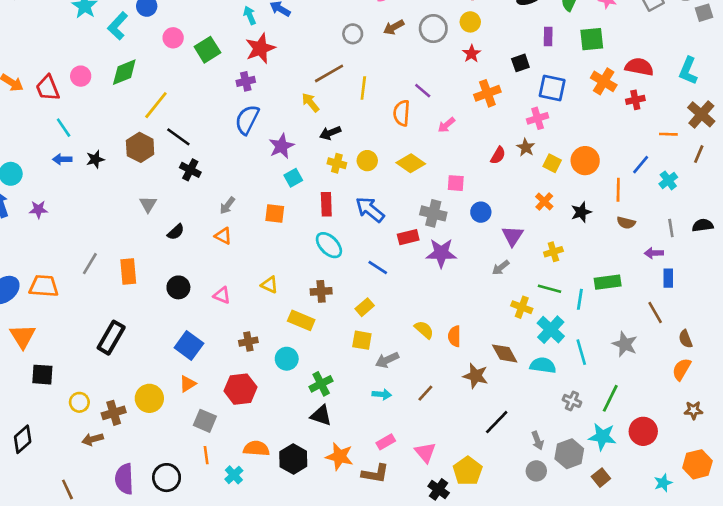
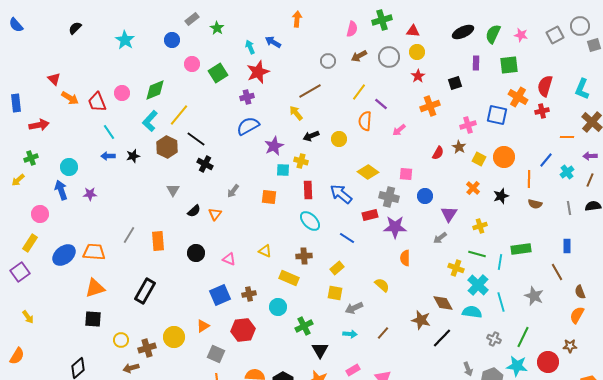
cyan L-shape: (118, 26) -> (150, 121), moved
red semicircle: (639, 67) -> (545, 86), turned -85
yellow line: (363, 88) -> (359, 92), moved, turned 30
blue square: (552, 88) -> (497, 115), moved
blue semicircle: (247, 120) -> (248, 126), turned 35
brown line: (699, 154) -> (590, 180), moved
yellow circle: (367, 161) -> (339, 139), moved
yellow cross: (337, 163) -> (301, 161), moved
yellow diamond: (411, 163) -> (368, 172), moved
cyan square: (293, 178) -> (283, 170), turned 32
orange triangle: (223, 236) -> (215, 214), moved, turned 40
purple arrow: (654, 253) -> (590, 156), moved
orange triangle: (23, 336) -> (95, 288), moved, turned 45
orange semicircle: (454, 336) -> (405, 258), moved
blue square: (189, 345) -> (220, 295), moved, turned 30
brown star: (693, 410) -> (570, 346), moved
black triangle: (321, 415) -> (320, 350), moved, turned 42
black line: (497, 422) -> (442, 338), moved

